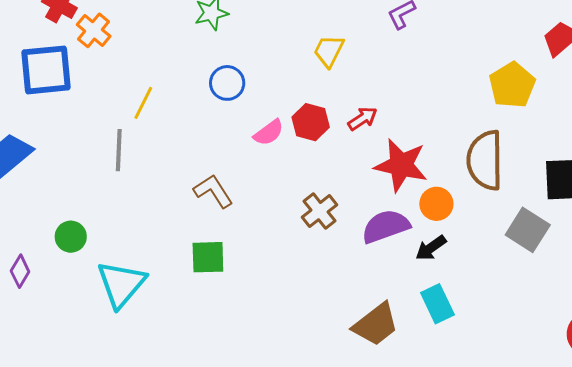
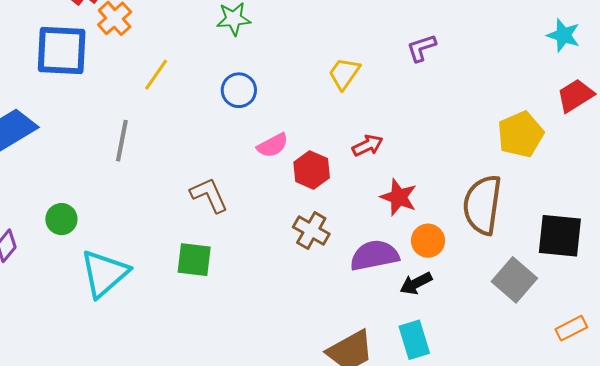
yellow line: (143, 103) -> (156, 75), moved
red hexagon: (311, 122) -> (312, 170), moved
red star: (401, 165) -> (399, 197), size x0.7
brown cross: (319, 211) -> (311, 230), turned -30

